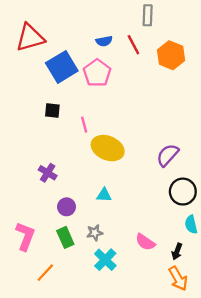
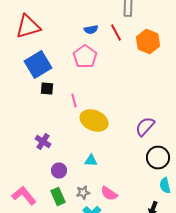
blue square: (62, 67) -> (38, 64), moved
pink L-shape: (25, 236) -> (24, 196), turned -60
pink semicircle: (145, 242) -> (109, 194), moved

